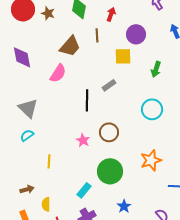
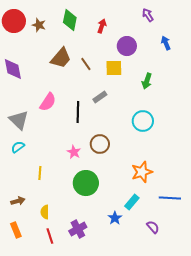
brown line: (97, 35) -> (86, 64), moved, turned -32
pink semicircle: (58, 73) -> (48, 102), moved
green circle: (110, 171) -> (86, 183), moved
cyan rectangle: (84, 190) -> (132, 202), moved
yellow semicircle: (46, 204) -> (45, 212), moved

